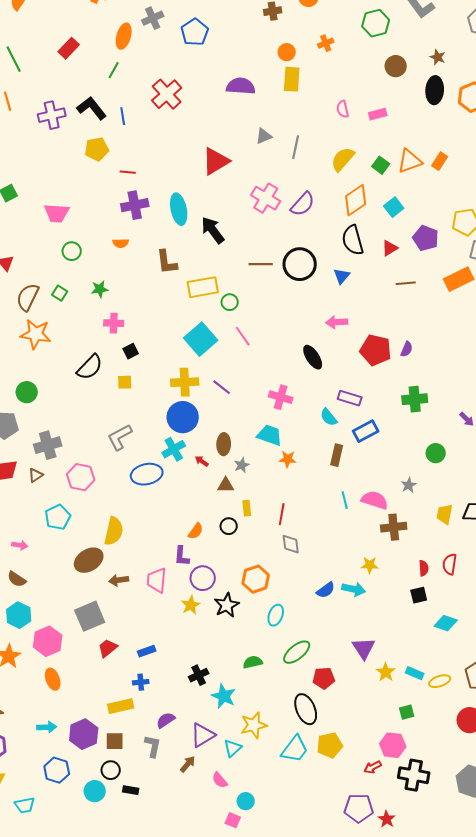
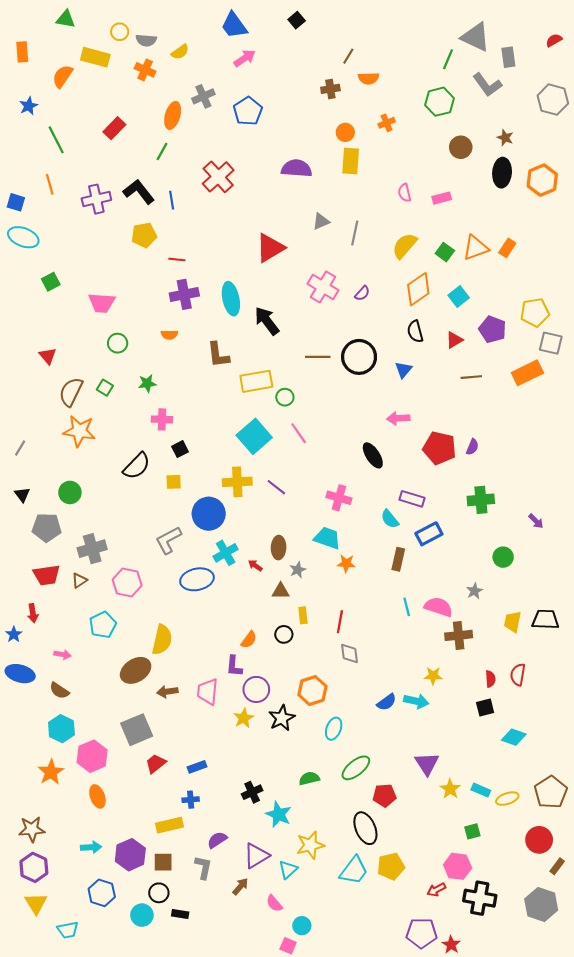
purple semicircle: (303, 204) -> (362, 293), size x0.6
black semicircle: (353, 240) -> (415, 331), size x0.7
blue circle: (183, 417) -> (209, 514), moved

